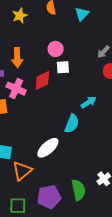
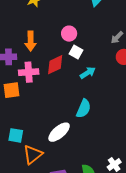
white square: (63, 67) -> (76, 52), turned 32
pink cross: (16, 89) -> (29, 72), turned -30
cyan arrow: (89, 102) -> (88, 73), moved

